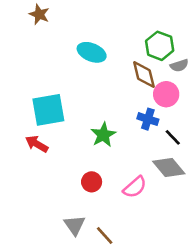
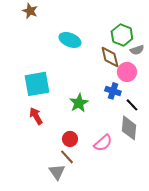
red arrow: (37, 144) -> (36, 116), moved, turned 30
gray diamond: (169, 167) -> (129, 128), turned 45
brown line: (105, 235) -> (67, 157), moved

